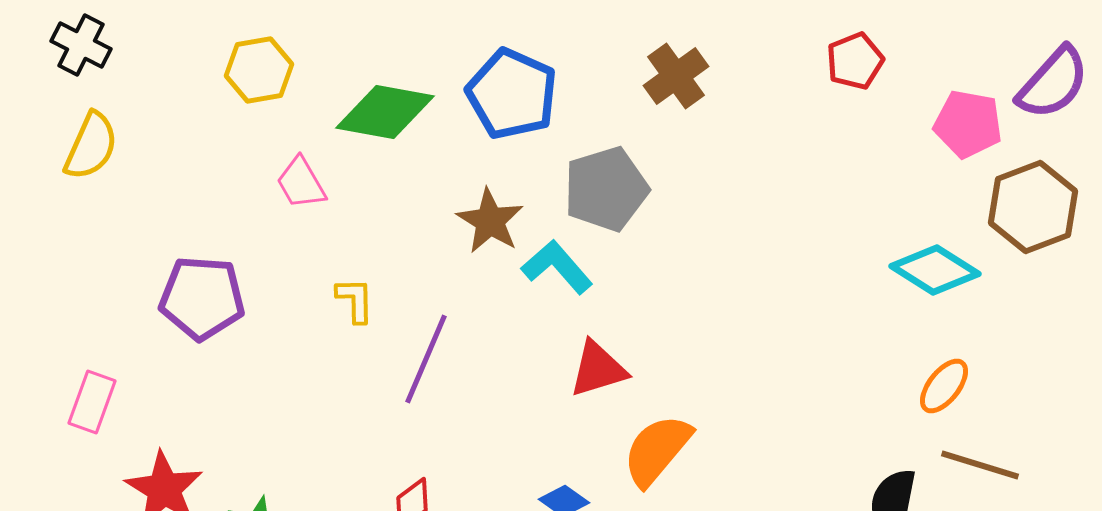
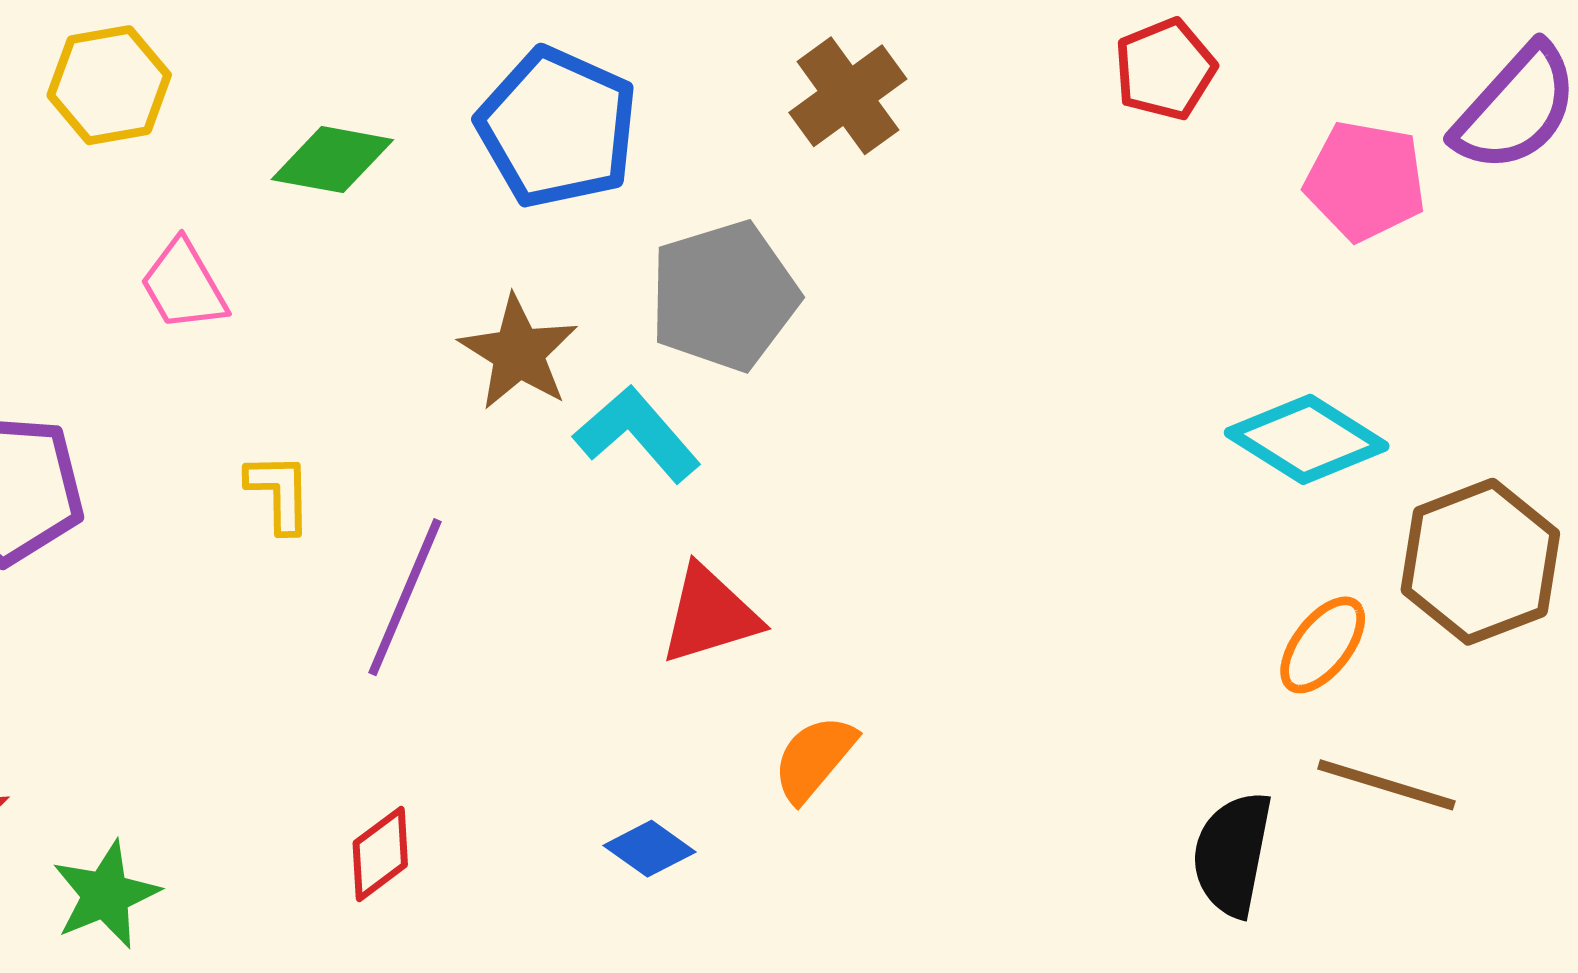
green diamond: (385, 112) -> (332, 160), size x0.7
brown hexagon: (1033, 207) -> (1480, 562), moved
orange semicircle: (657, 450) -> (814, 758), size x0.7

